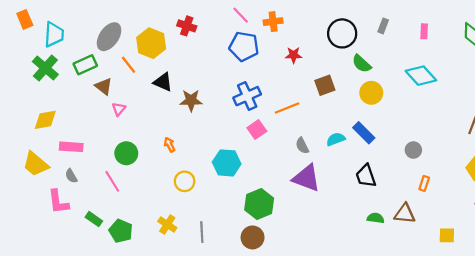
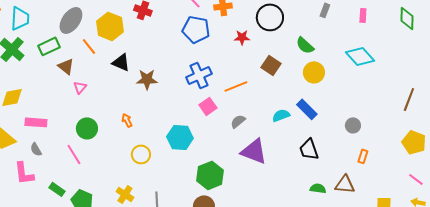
black circle: (342, 33) -> (270, 17), moved
brown square: (325, 85) -> (271, 65), turned -36
gray semicircle: (302, 146) -> (238, 121), moved, turned 77

